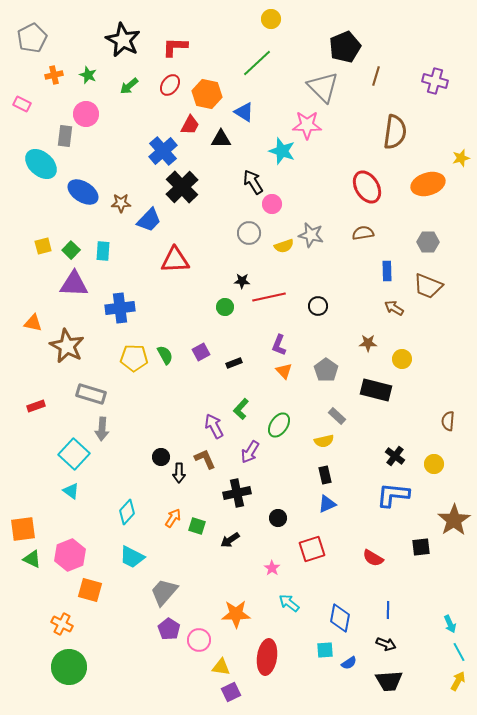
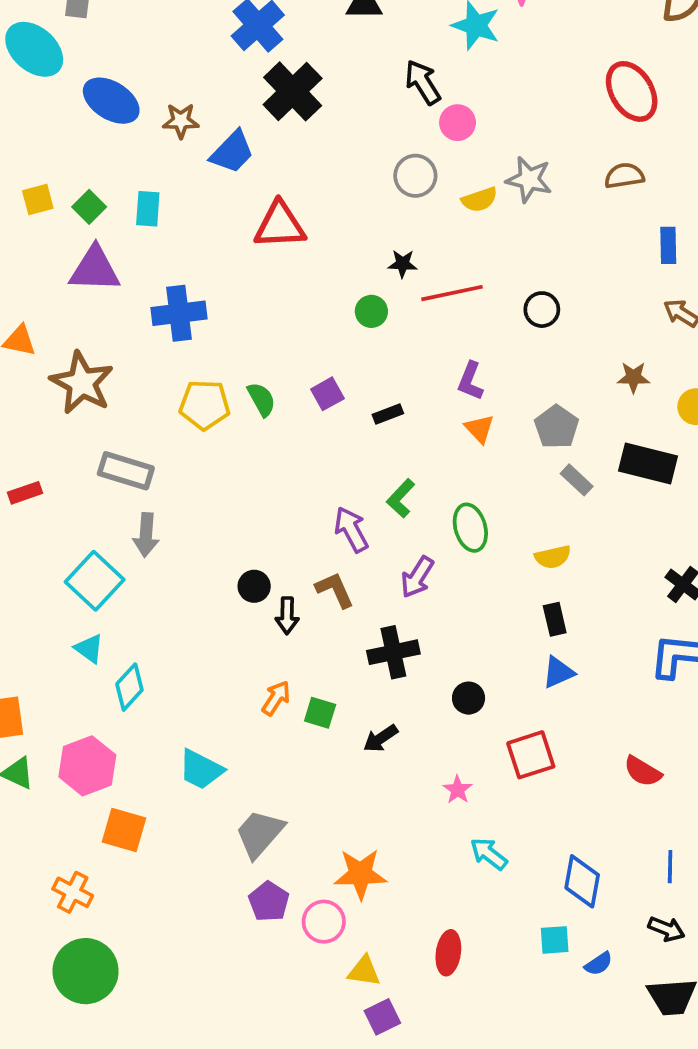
gray rectangle: (337, 416) -> (577, 480), moved
green ellipse: (279, 425) -> (470, 528), turned -50
cyan diamond: (127, 512) -> (129, 687), moved
orange star: (236, 614) -> (360, 874), moved
red ellipse: (267, 657) -> (448, 953), size x0.7

